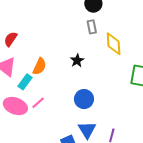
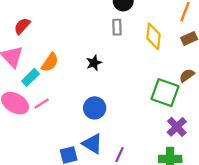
yellow diamond: (114, 44) -> (153, 36), moved
blue triangle: (87, 130) -> (92, 144), turned -36

